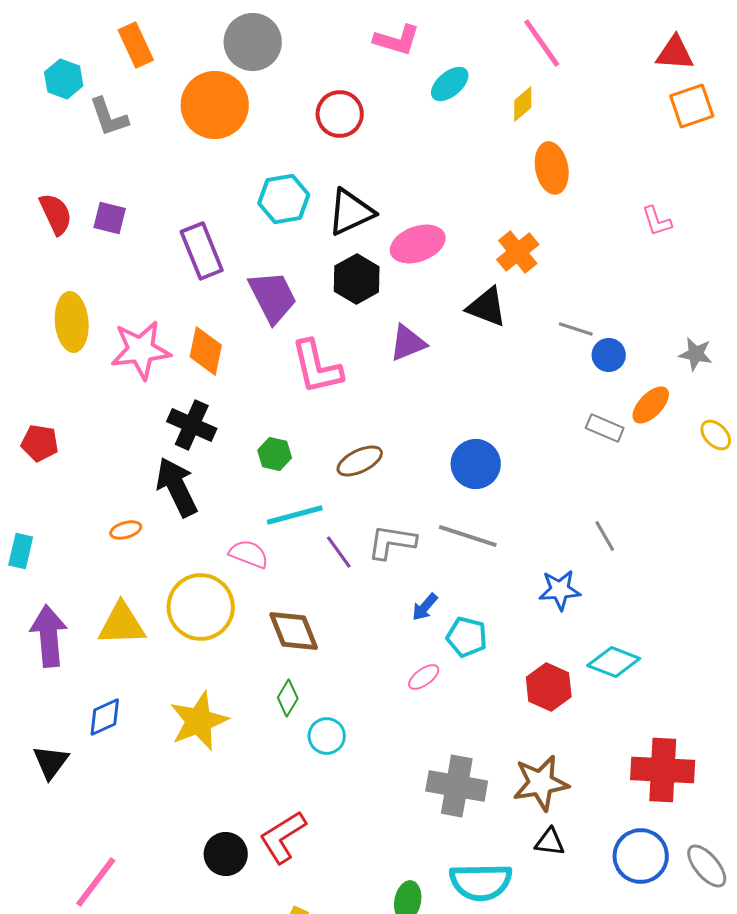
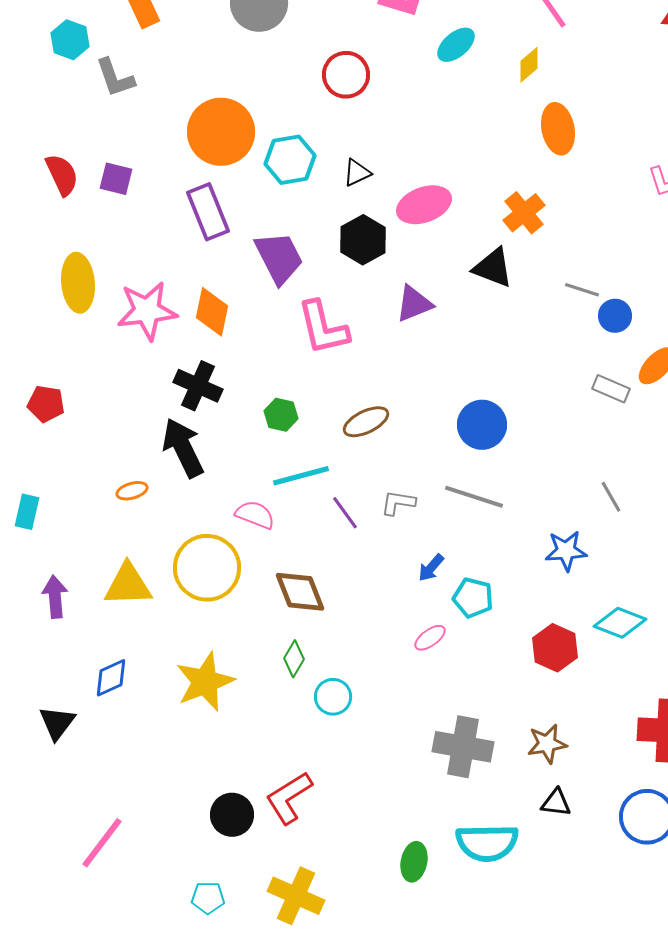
orange circle: (215, 105) -> (221, 132), moved
black triangle: (351, 212) -> (357, 173), size x0.6
gray L-shape: (392, 542) -> (398, 503), size x0.7
purple arrow: (49, 636) -> (55, 597), size x0.7
brown star: (541, 783) -> (547, 744), size x0.7

